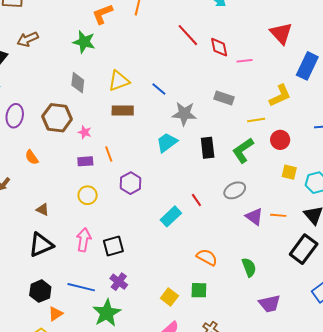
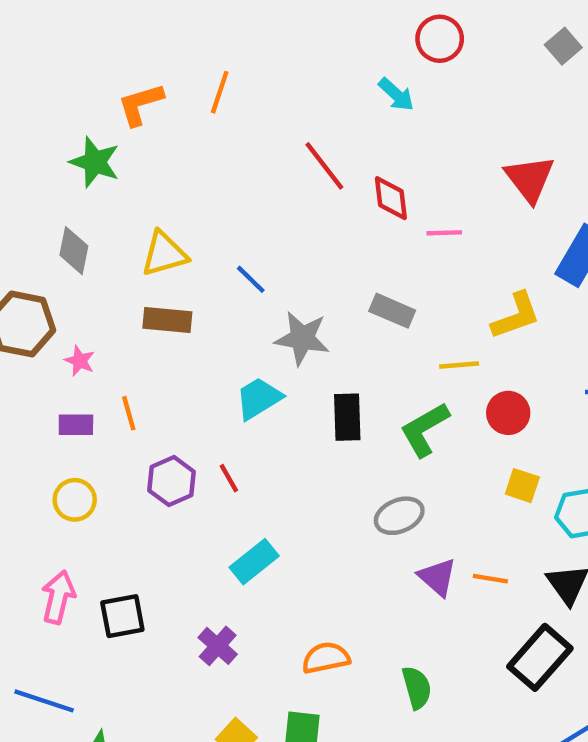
red line: (196, 200) -> (229, 478), moved
orange semicircle: (207, 257) -> (326, 658), turned -45
purple cross: (119, 282) -> (218, 646), moved

